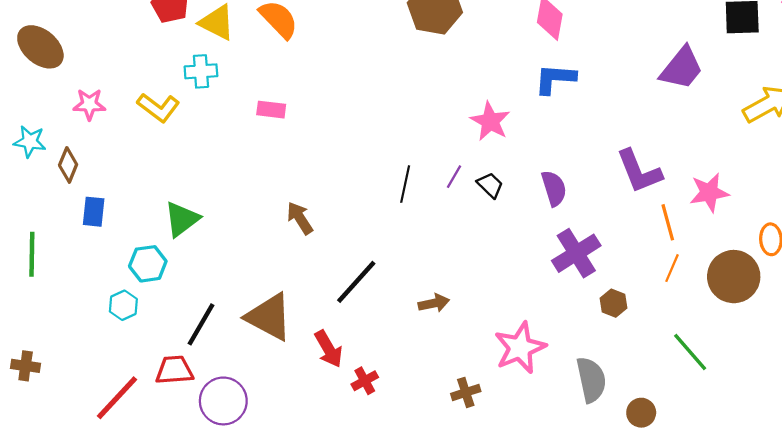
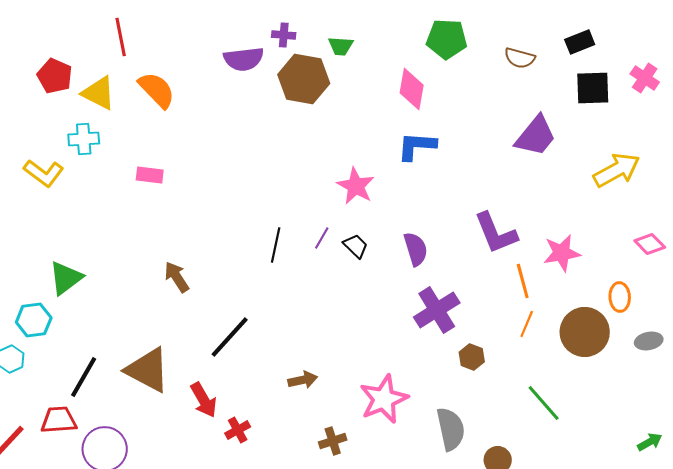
brown arrow: (434, 303) -> (303, 380), moved

